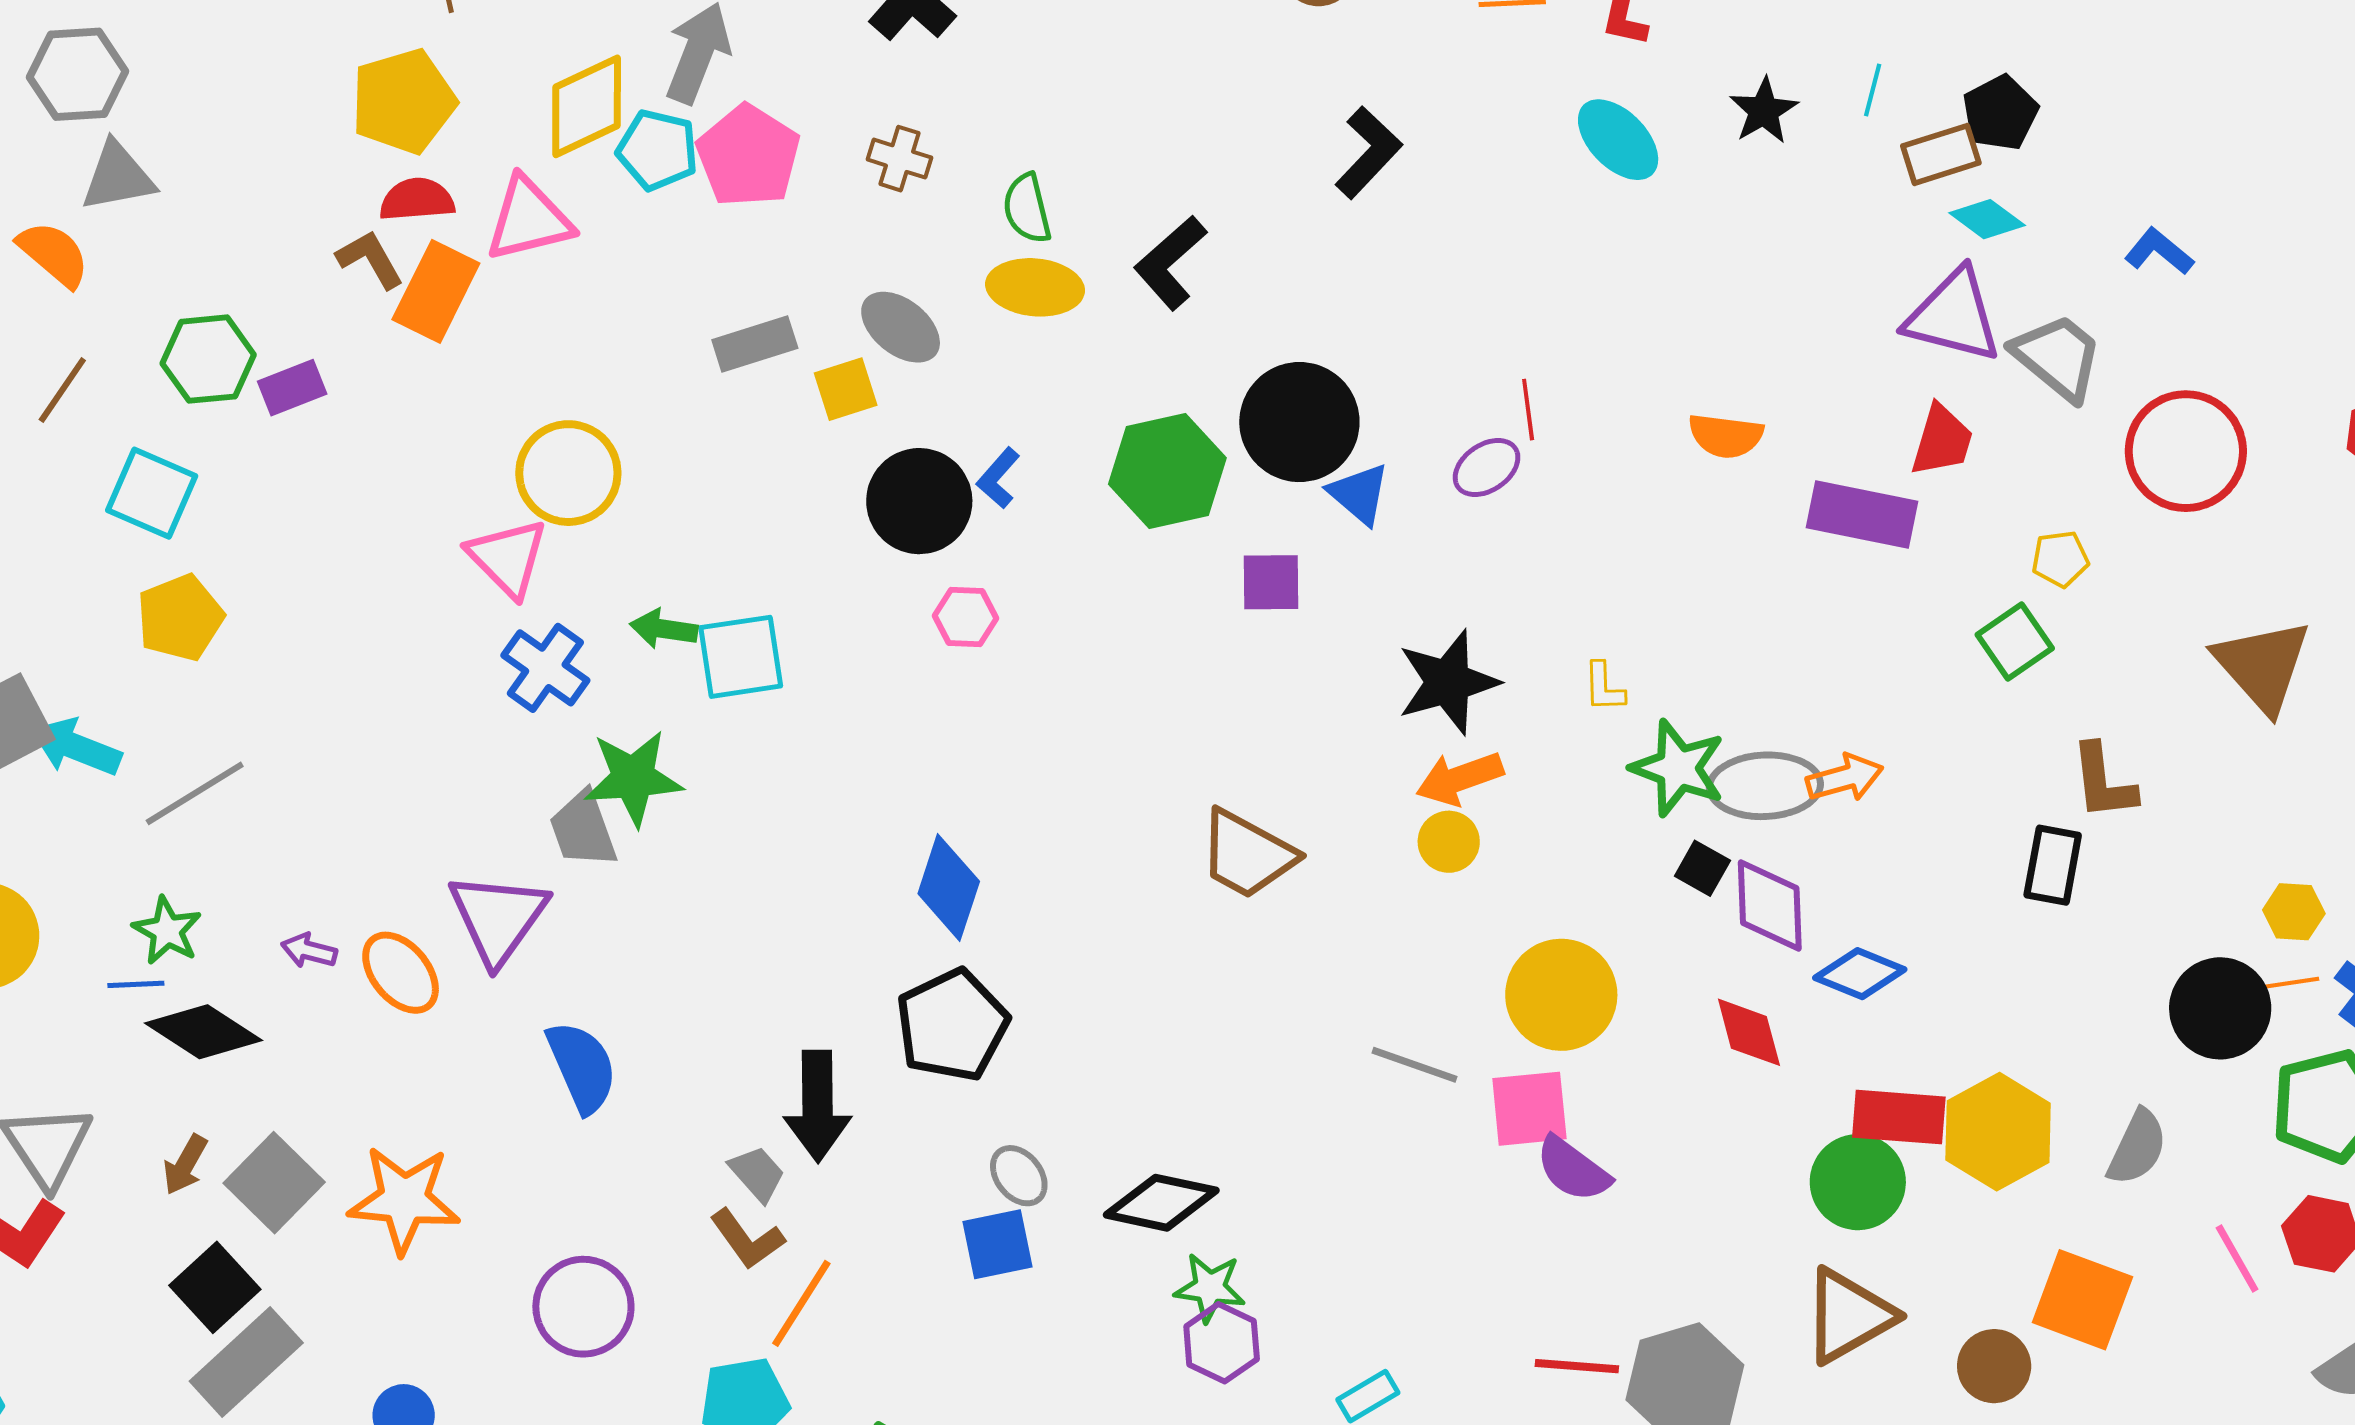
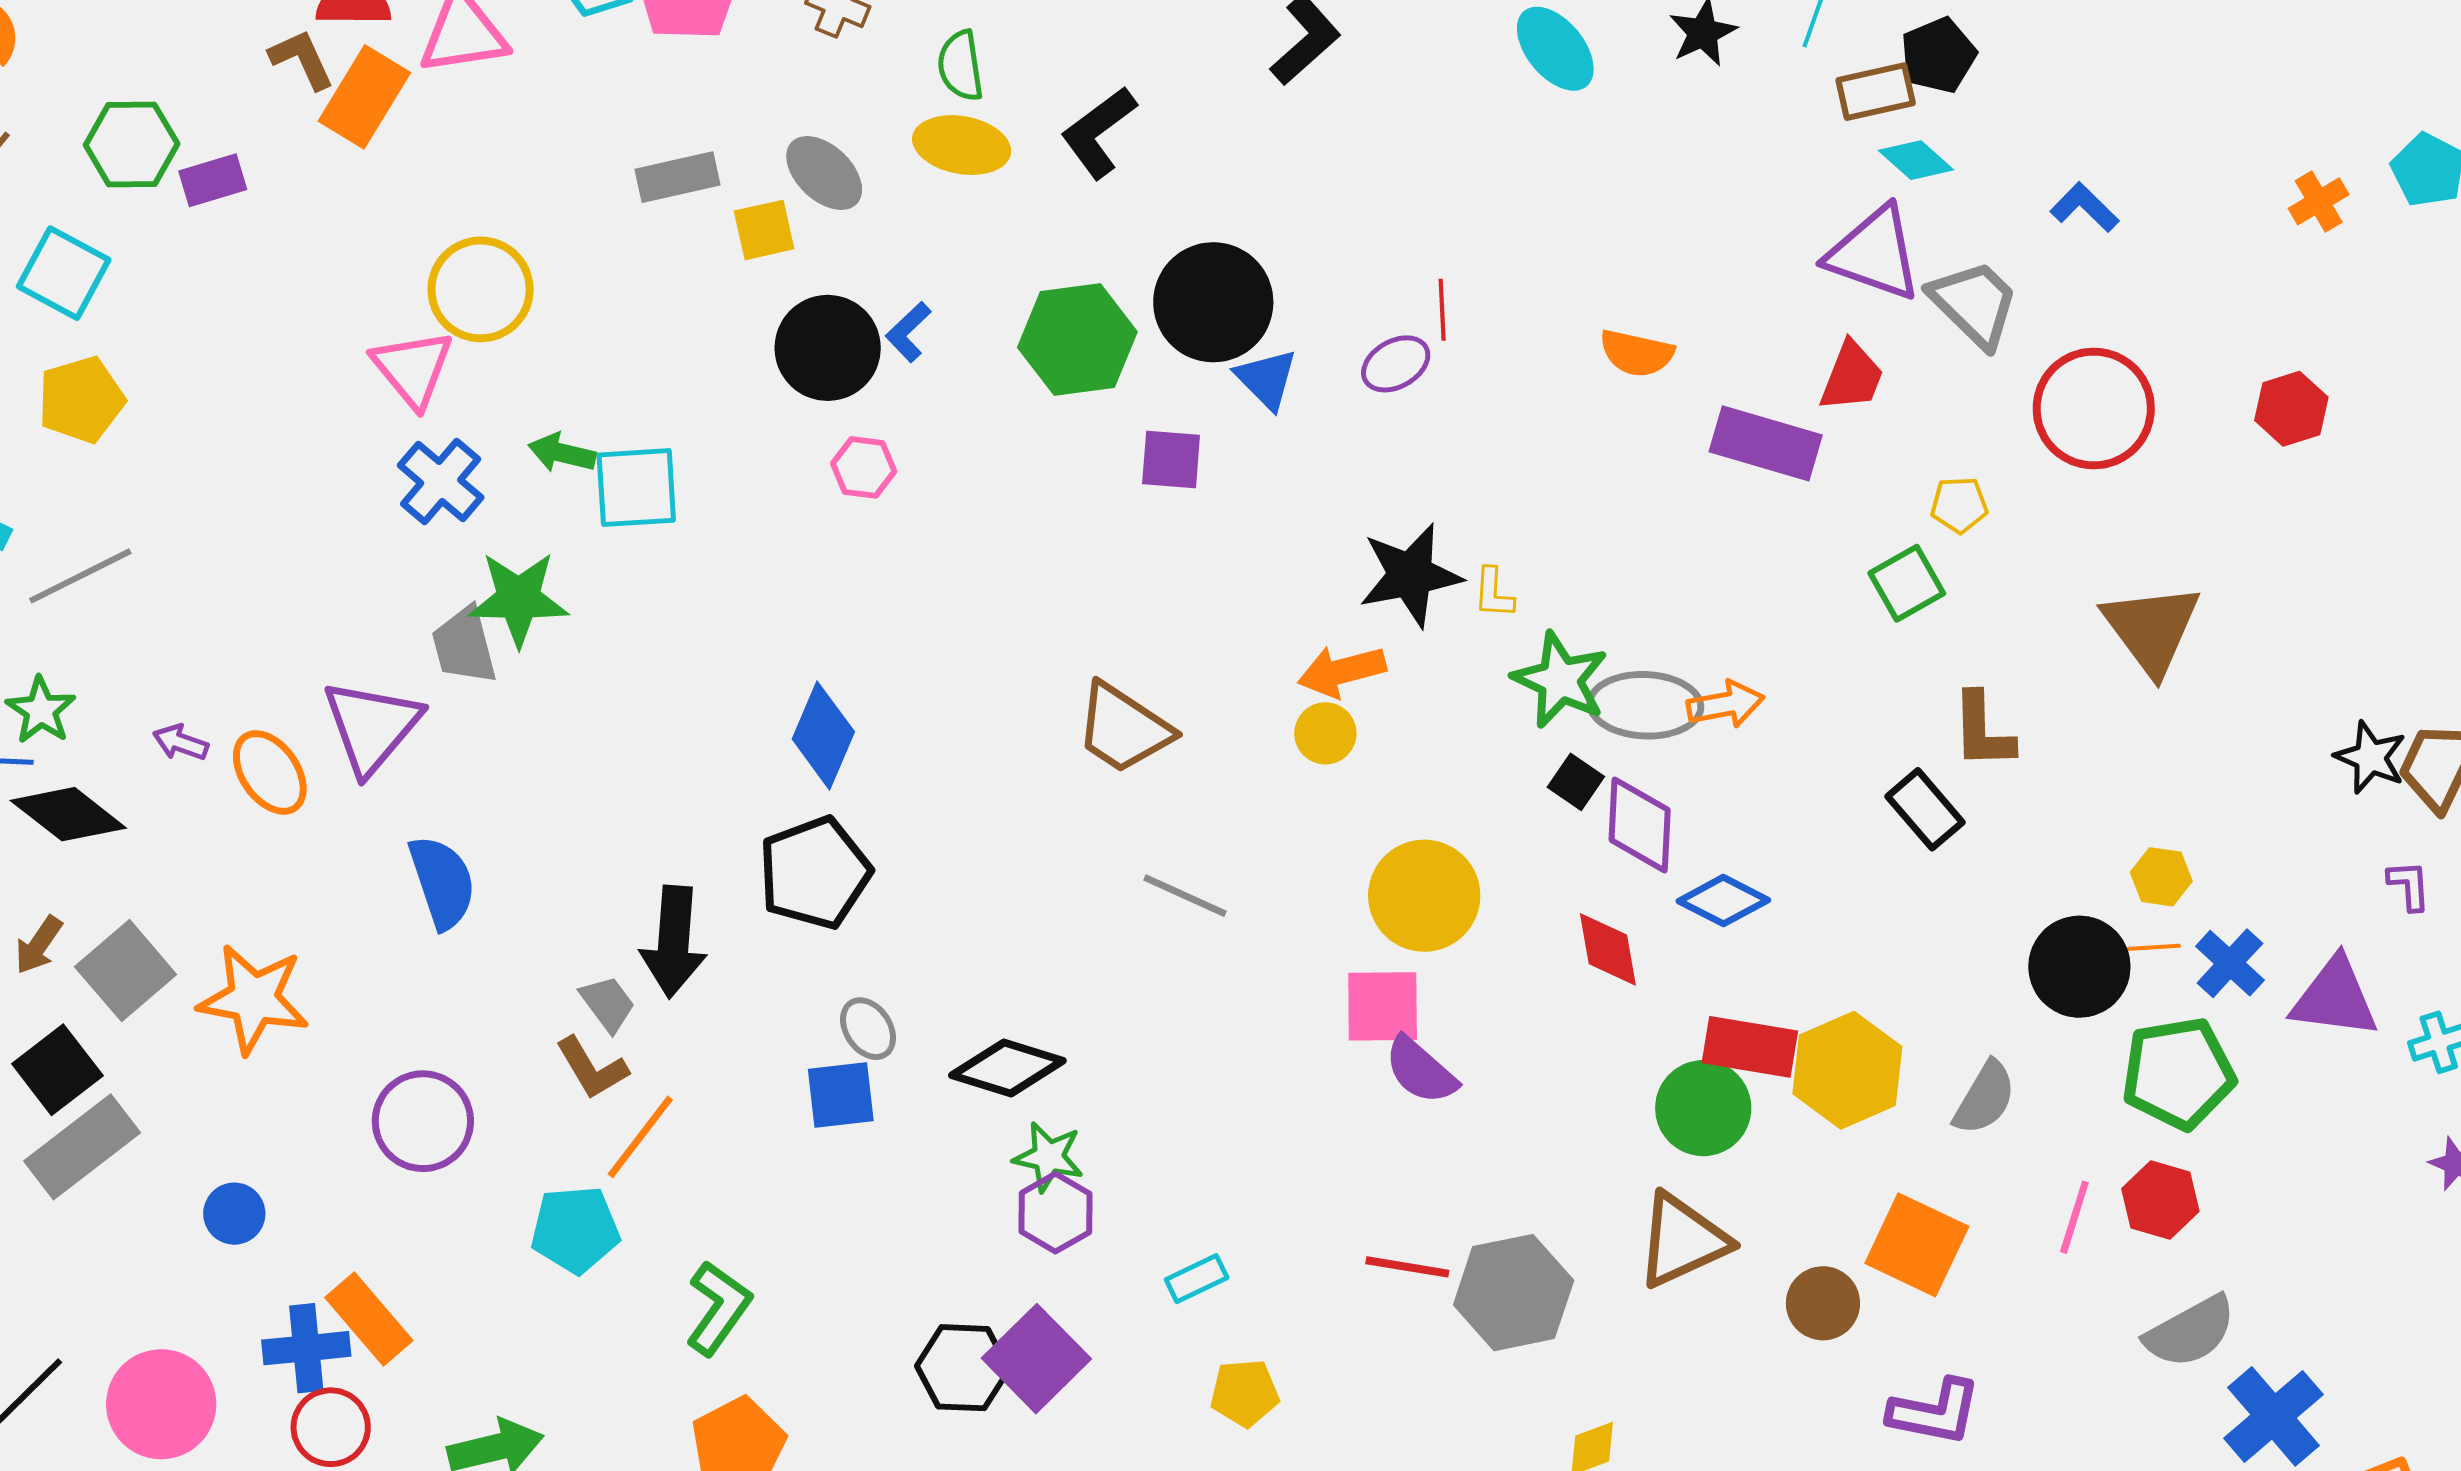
black star: (1448, 682) -> (1410, 575), moved
black rectangle: (2053, 865) -> (1925, 809), turned -56
gray line: (1414, 1065) -> (1185, 896), moved
pink line: (2237, 1258) -> (2074, 1217), turned 42

